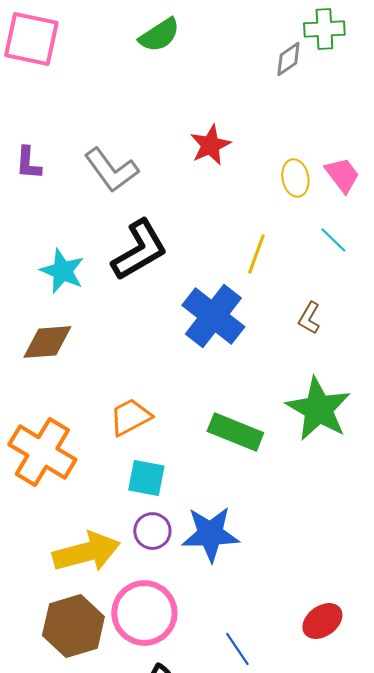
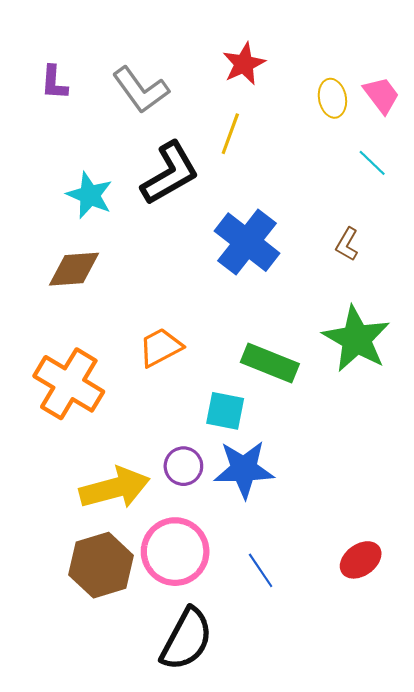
yellow line: (256, 254) -> (230, 134), moved
cyan square: (146, 478) -> (225, 411), moved
blue line: (237, 649) -> (261, 570), moved

